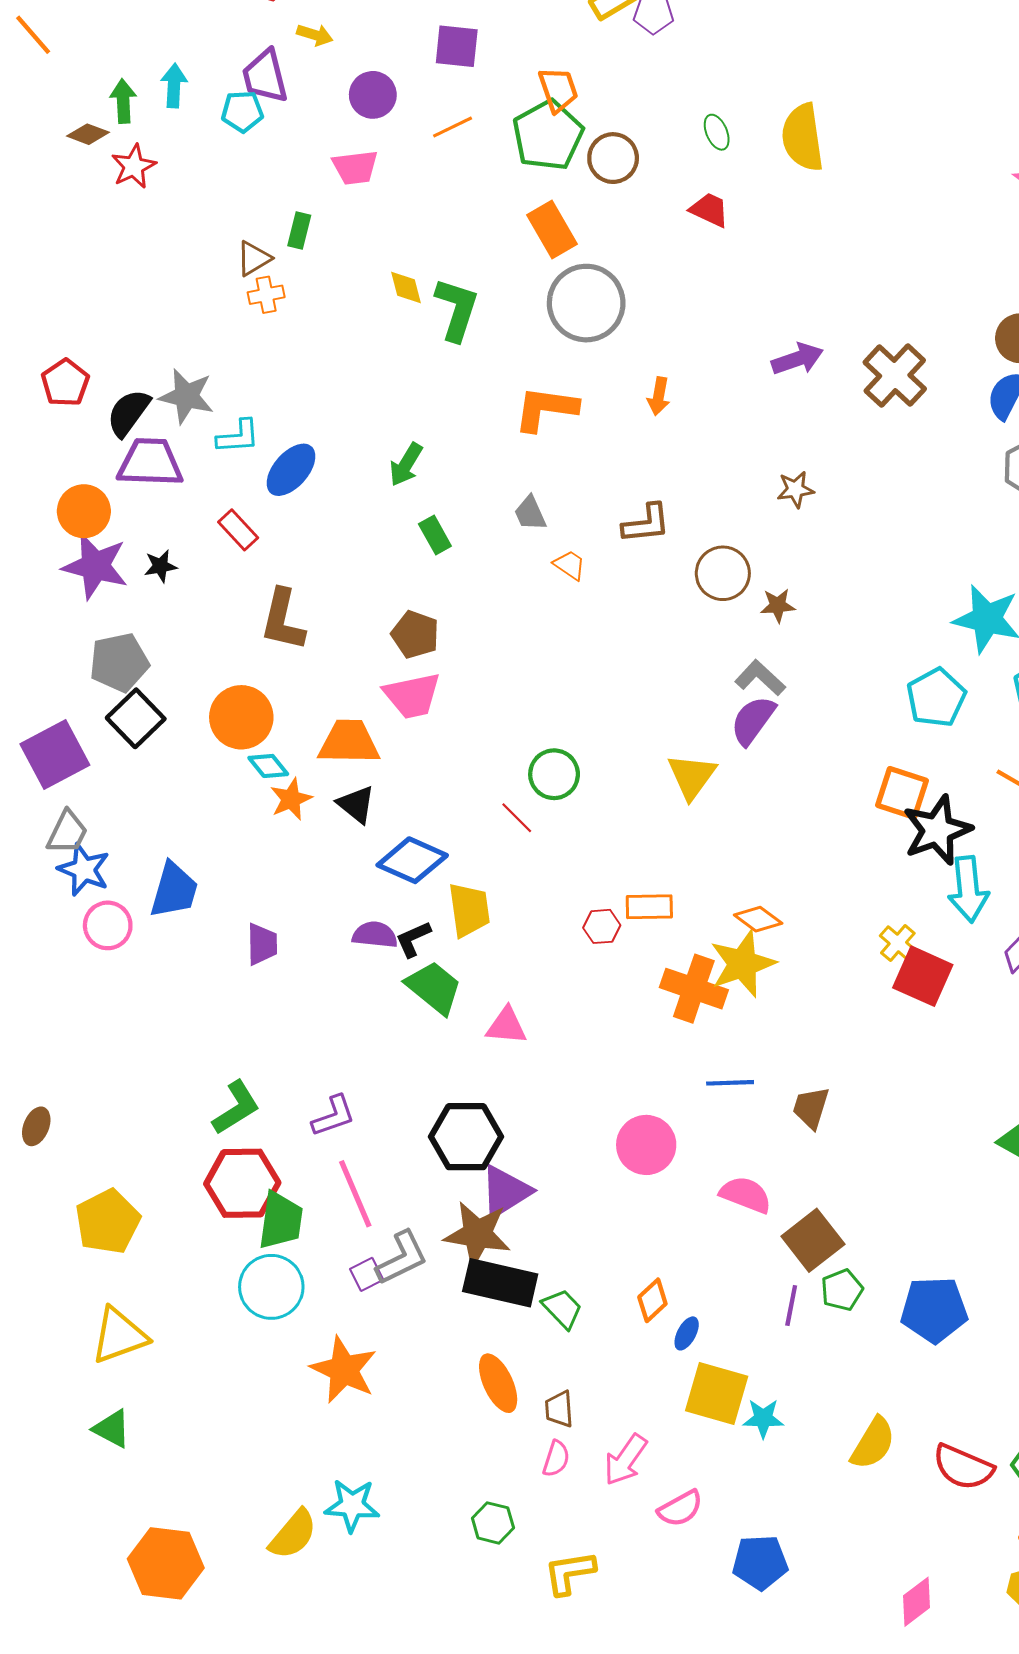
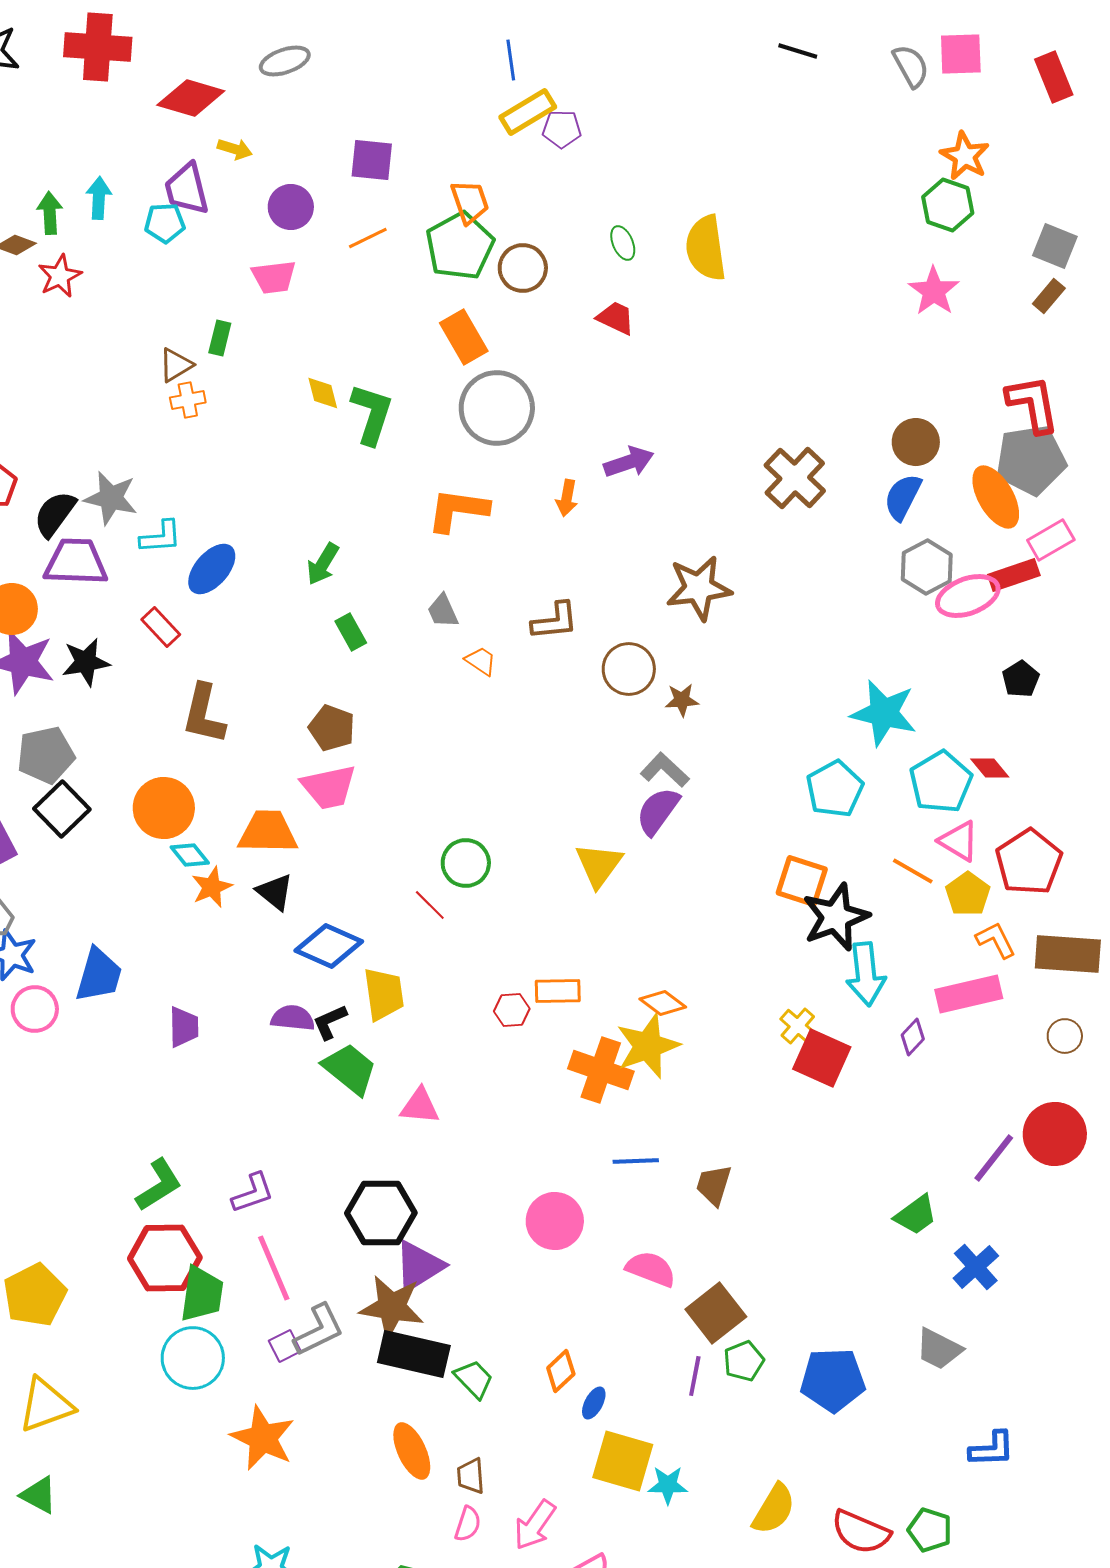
purple arrow: (797, 359) -> (629, 462), moved
brown star: (795, 489) -> (699, 588), size x1.8
black star: (161, 566) -> (86, 662), size x1.5

